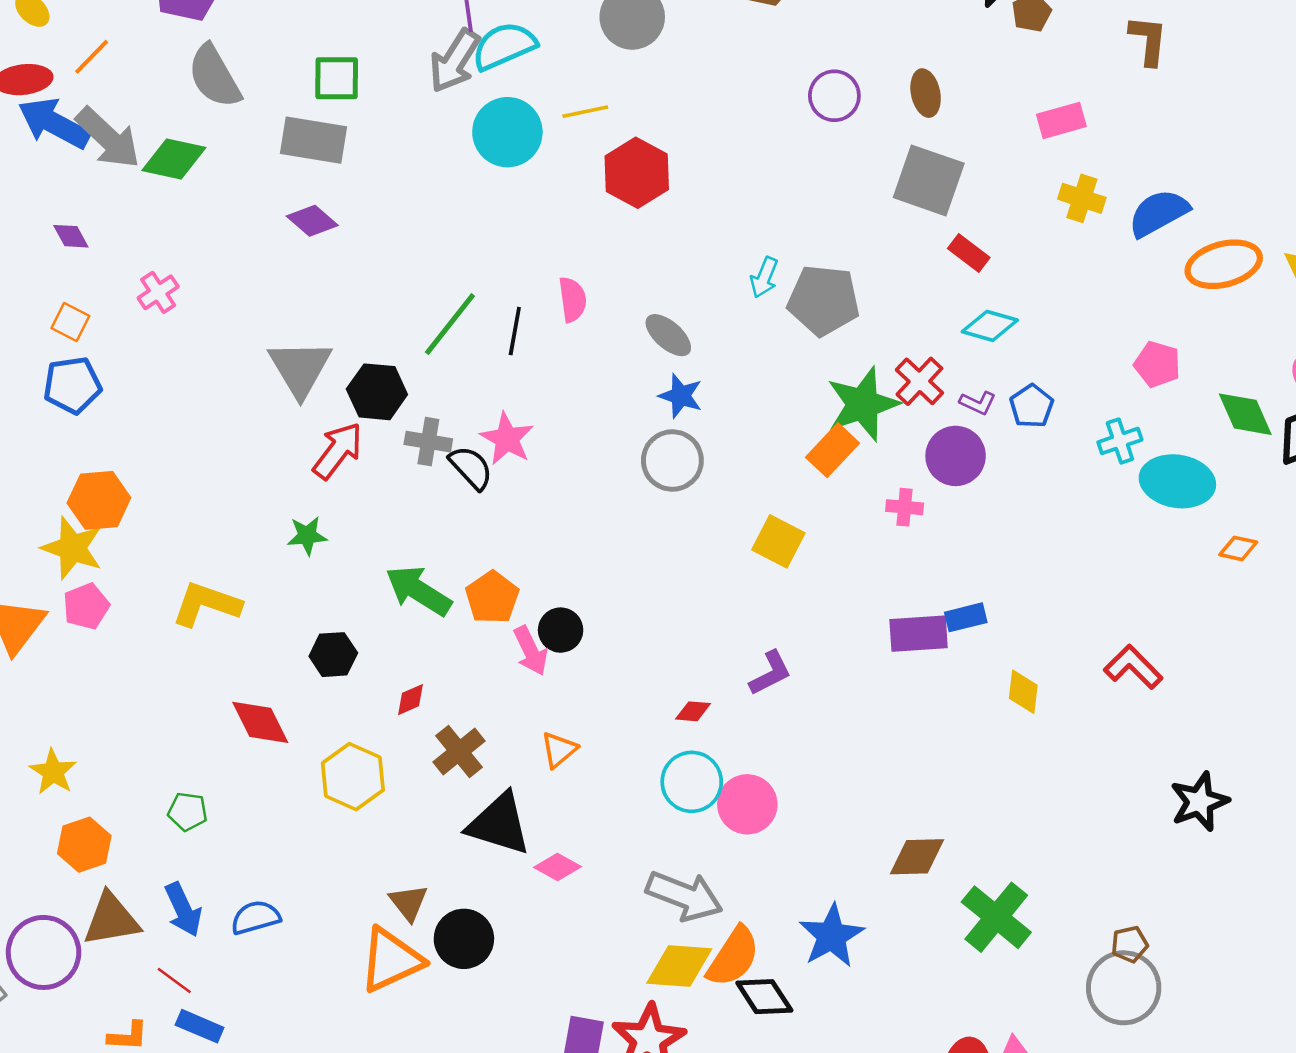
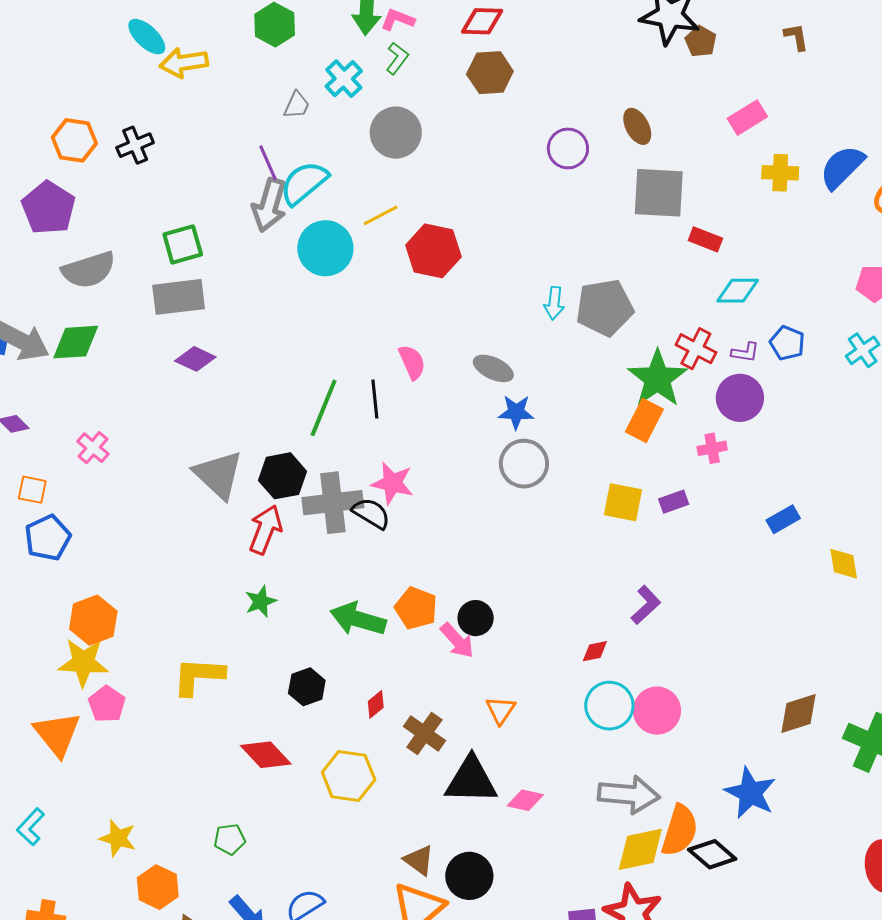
brown L-shape: (1148, 40) -> (796, 37), size x0.7
gray semicircle: (214, 76) -> (89, 270), turned -62
gray cross: (428, 442) -> (333, 503), size x1.6
purple rectangle: (919, 634) -> (674, 502), moved, size x0.6

